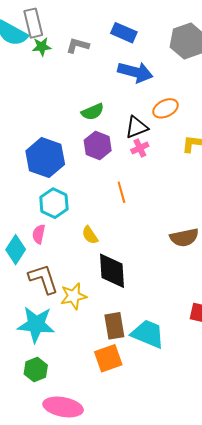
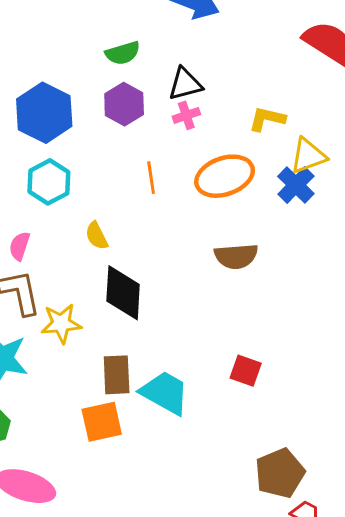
orange ellipse: (166, 108) -> (225, 176), moved, size x1.5
pink semicircle: (39, 234) -> (20, 246), moved

